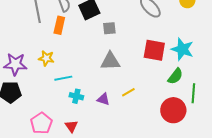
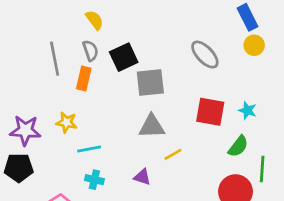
gray square: (109, 28) -> (150, 82), size x1.6
cyan star: (182, 49) -> (247, 110), size x0.6
yellow line: (128, 92) -> (173, 154), moved
cyan cross: (76, 96) -> (94, 180), moved

